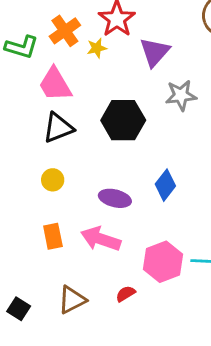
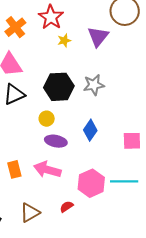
yellow star: (97, 48) -> (64, 40), moved
purple triangle: (155, 52) -> (98, 37), moved
gray star: (181, 95) -> (94, 85), moved
yellow circle: (53, 180) -> (47, 119), moved

